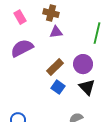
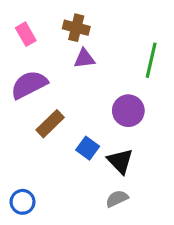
brown rectangle: (55, 67) -> (50, 124), moved
black triangle: (87, 87) -> (120, 161), moved

